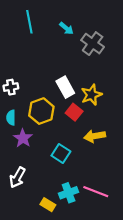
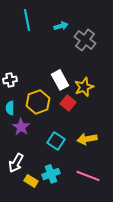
cyan arrow: (66, 28) -> (61, 26), turned -56
yellow arrow: (95, 136) -> (87, 139), moved
cyan cross: (69, 193) -> (51, 174), moved
yellow rectangle: (48, 205) -> (31, 181), moved

